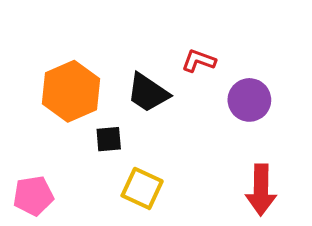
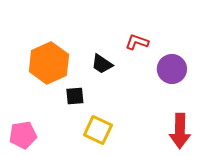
black trapezoid: (148, 93) -> (102, 64), size x0.7

